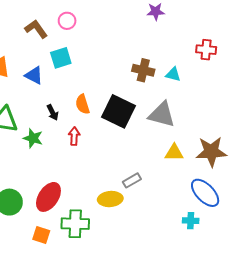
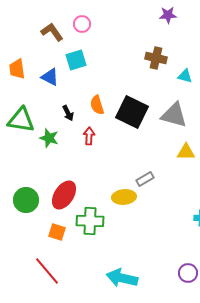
brown cross: (143, 70) -> (156, 58), moved

